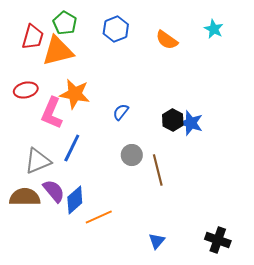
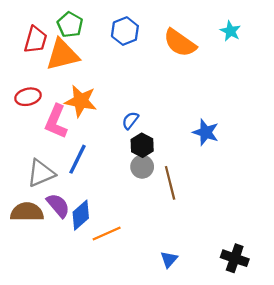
orange semicircle: (167, 40) -> (180, 43), size x1.4
black hexagon: (173, 120) -> (142, 145), moved

